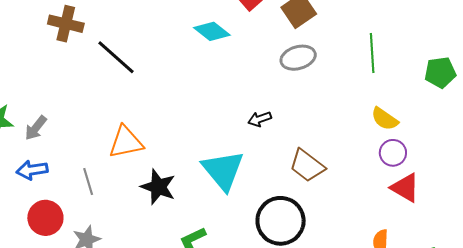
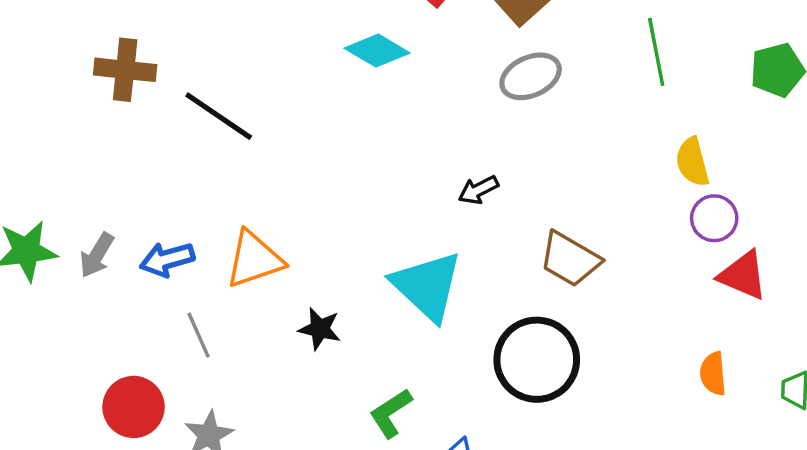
yellow semicircle: (385, 119) -> (692, 162), turned 48
blue arrow: (32, 170) -> (167, 259), moved
black star: (158, 187) -> (320, 329), size x0.7

